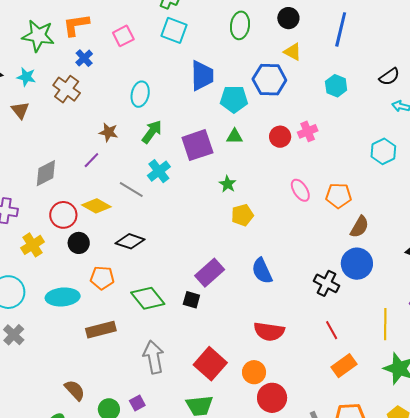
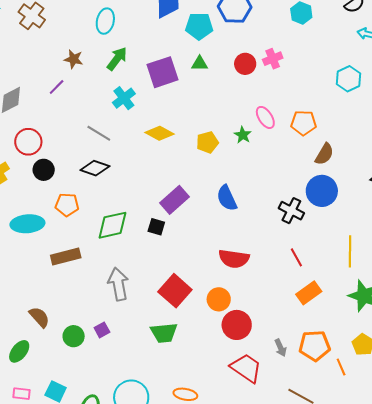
green star: (228, 184) -> (243, 135), moved
gray line: (131, 190) -> (99, 133), moved
yellow diamond: (96, 206) -> (159, 133), moved
green diamond: (148, 298) -> (113, 225), turned -64

